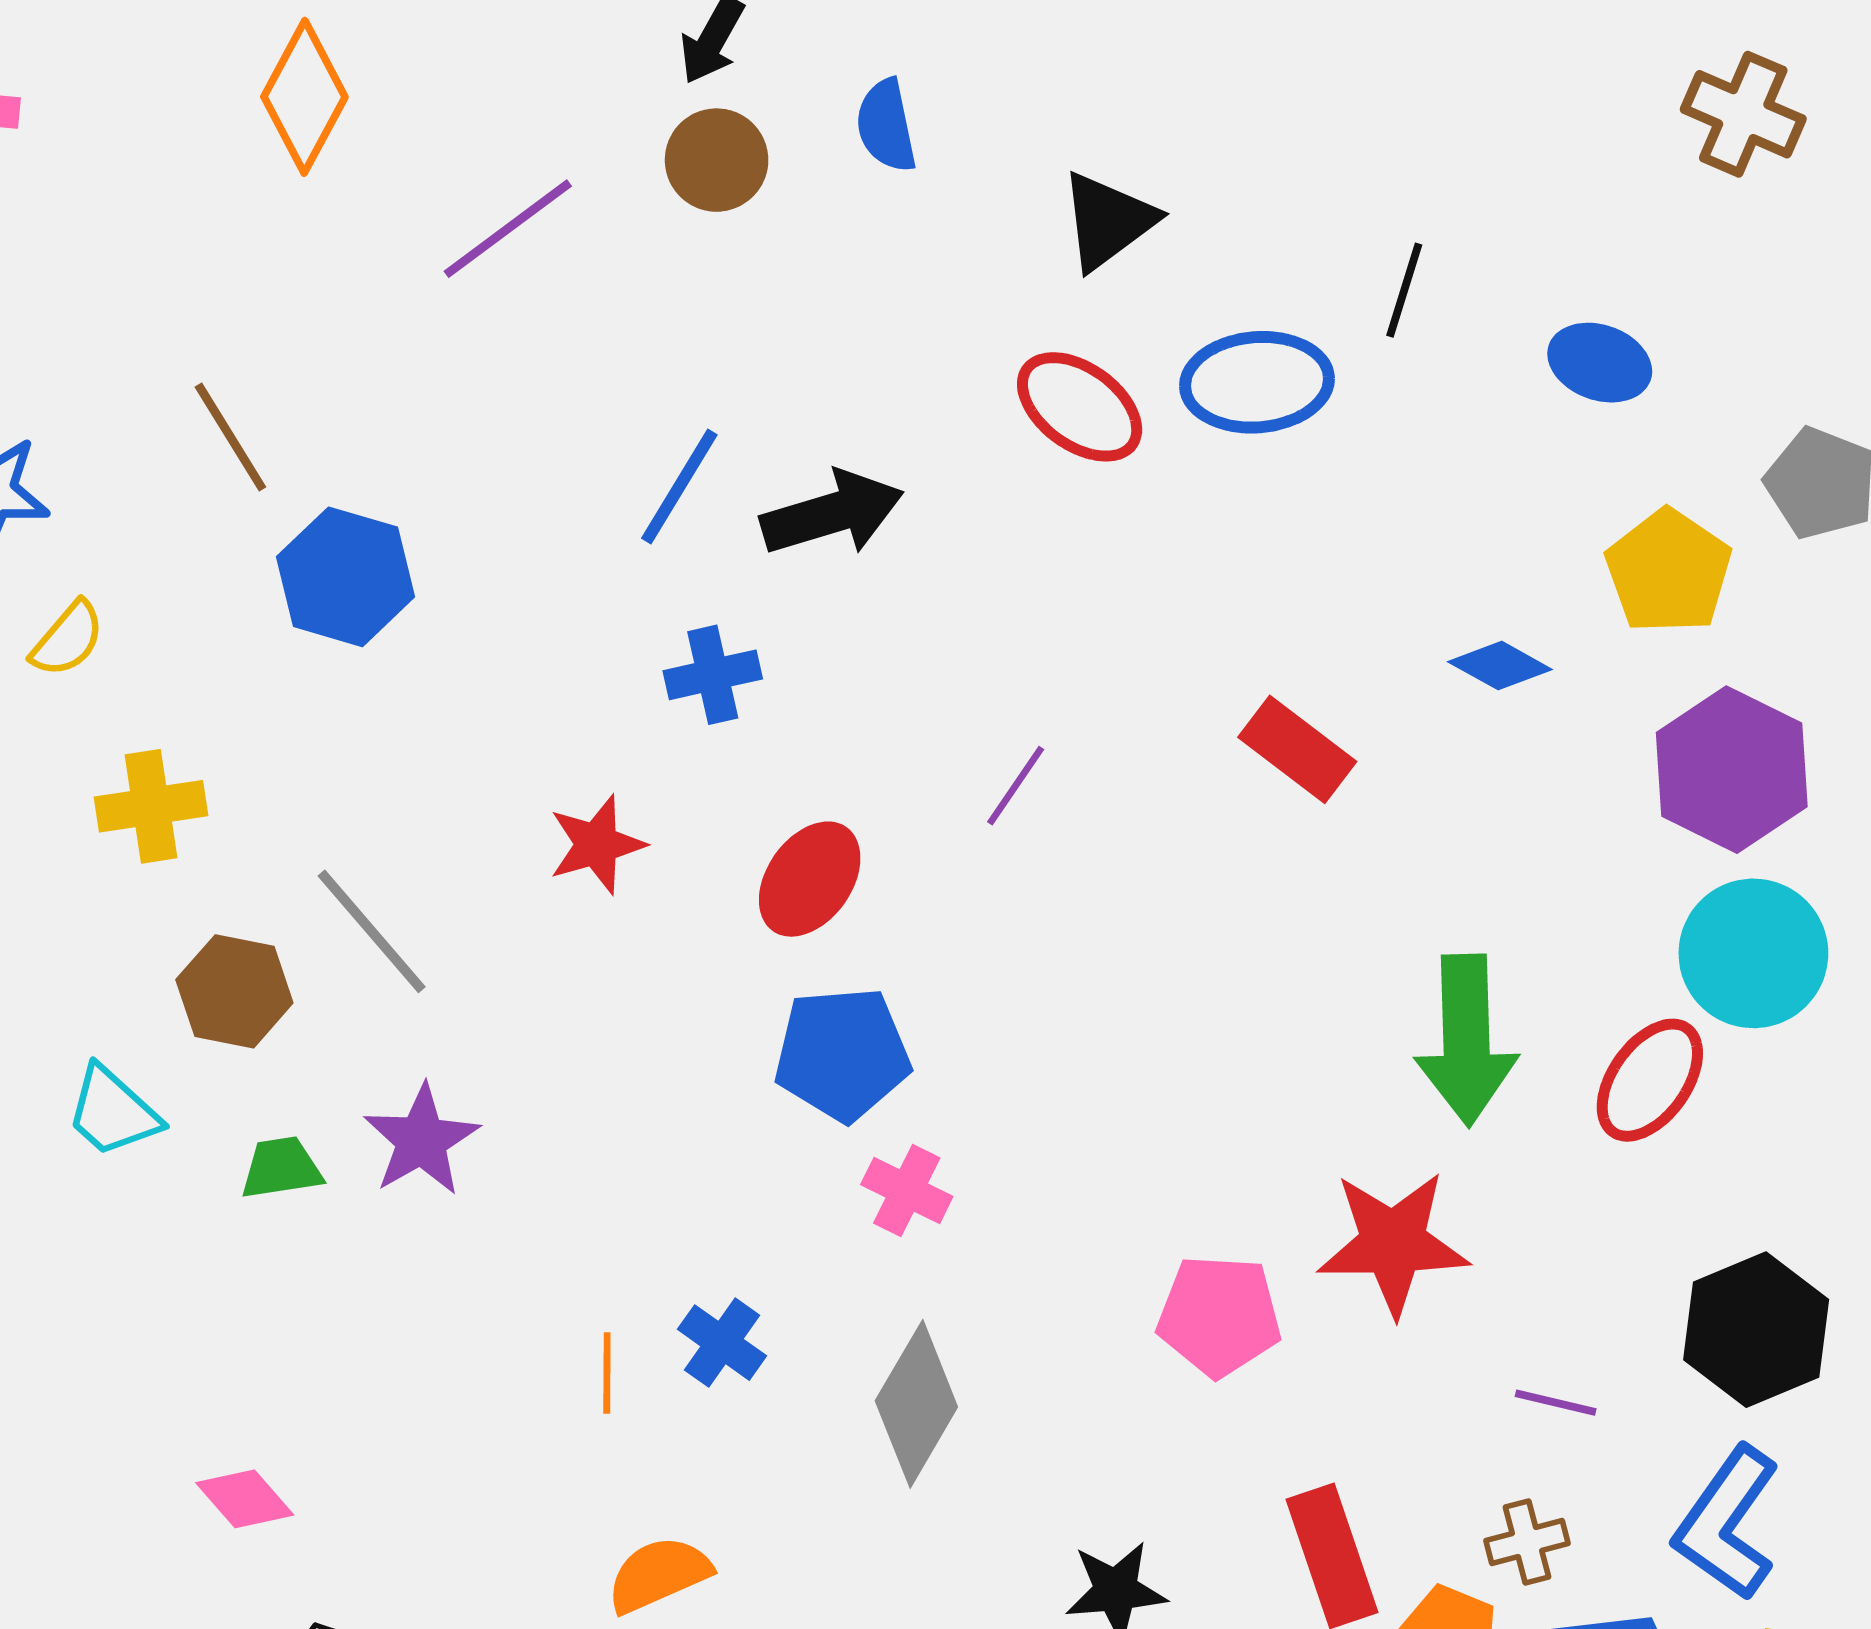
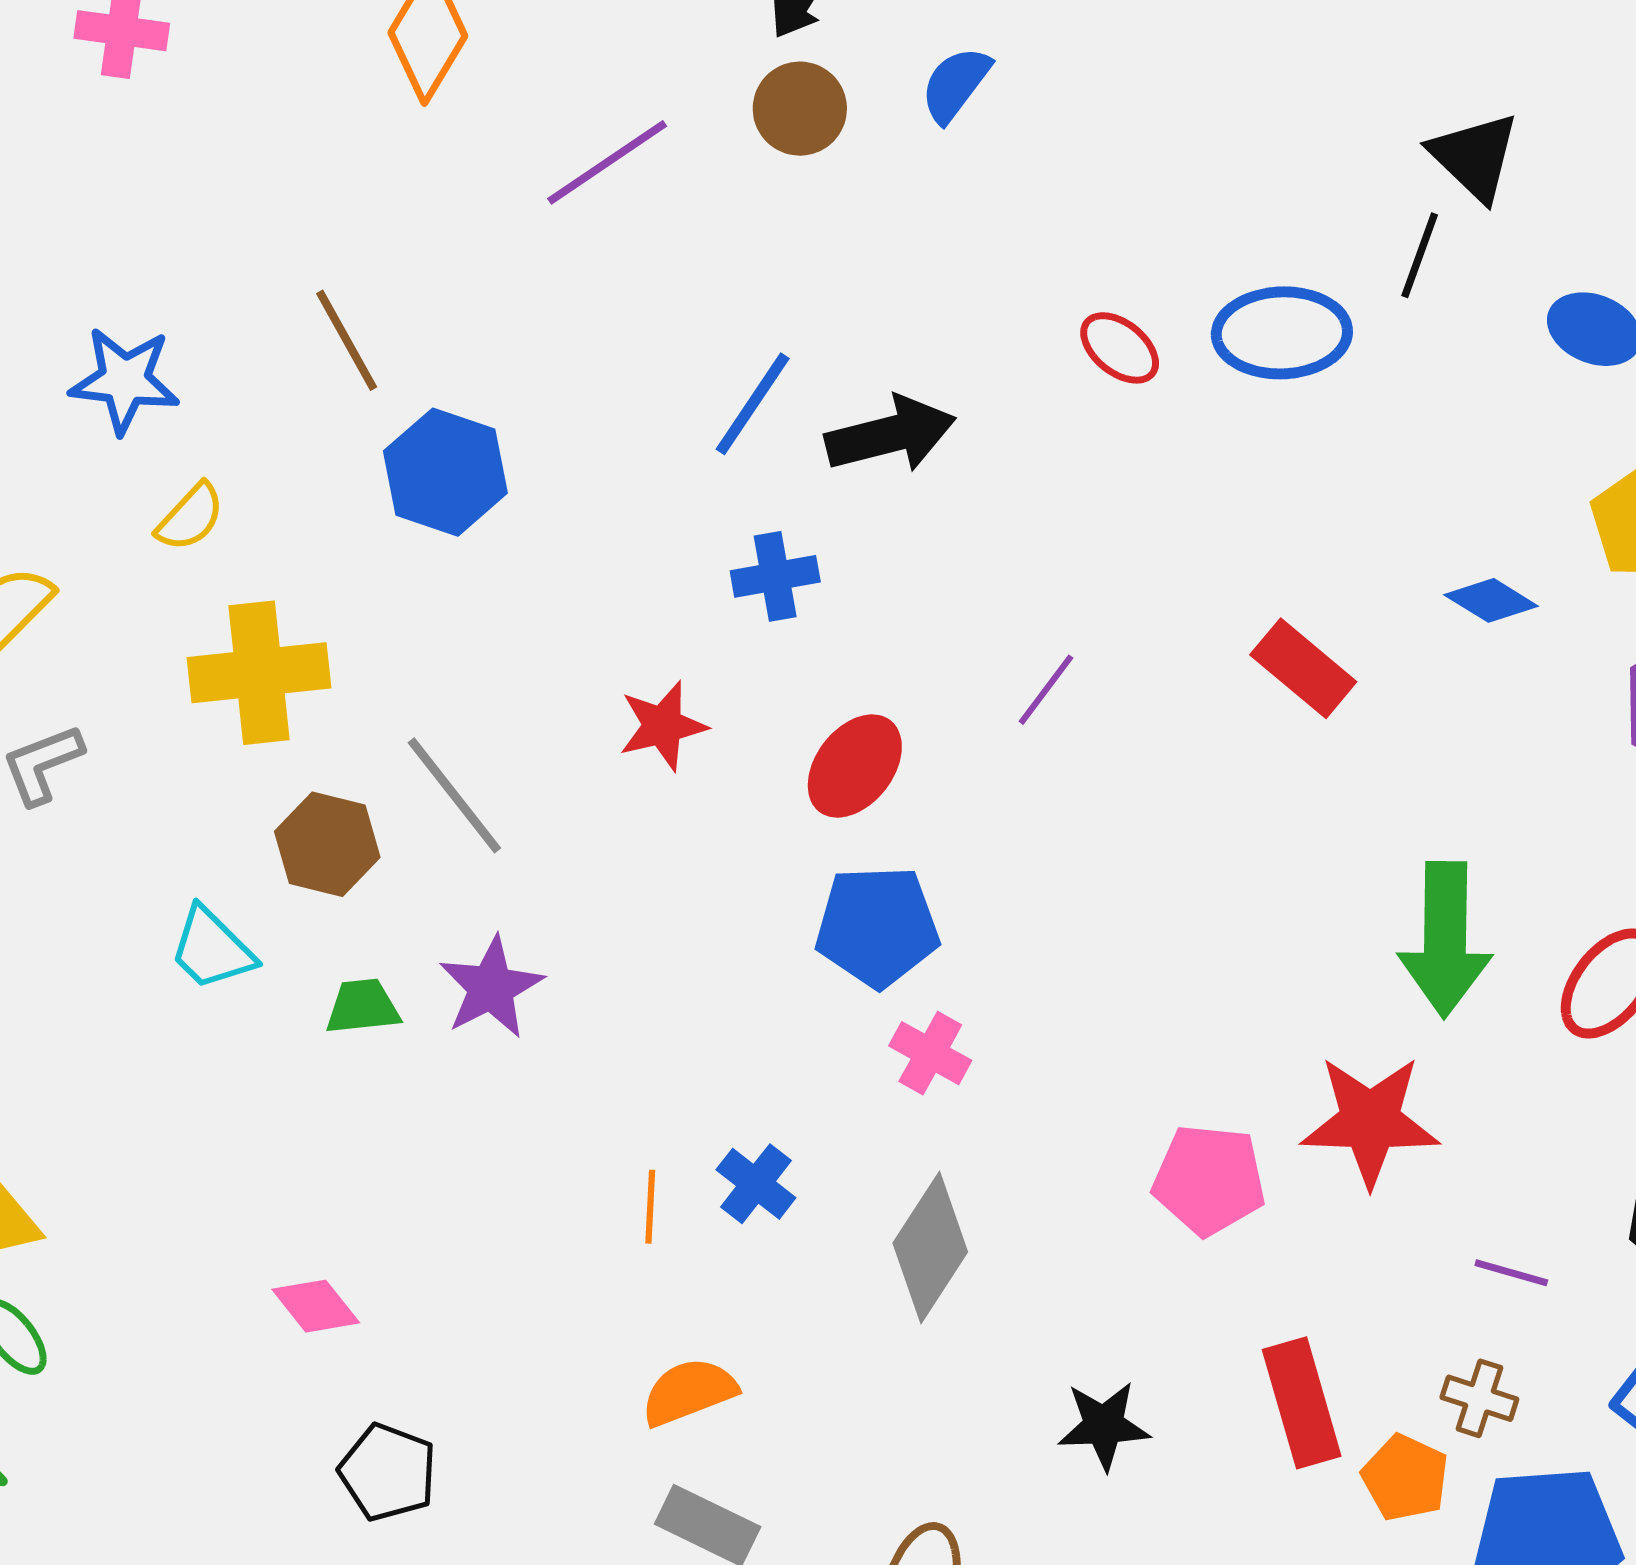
blue semicircle: (886, 126) -> (955, 84), turned 46
black triangle: (1108, 221) -> (1475, 157), moved, turned -42
red ellipse: (1080, 407) -> (1120, 348), size x0.7
yellow cross: (151, 806) -> (259, 673), size x1.4
brown cross: (1527, 1542) -> (1479, 1398), turned 30

